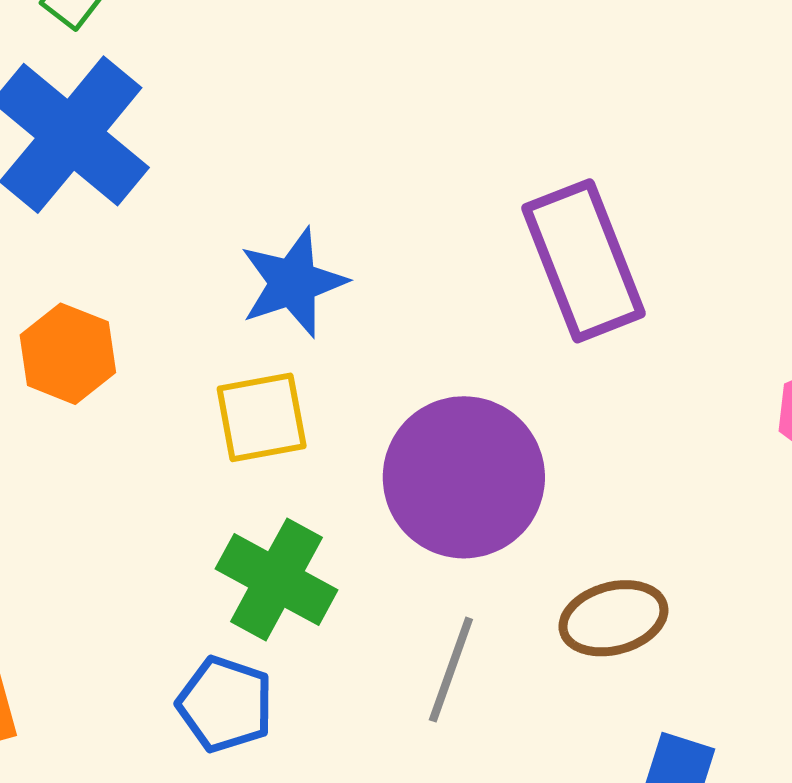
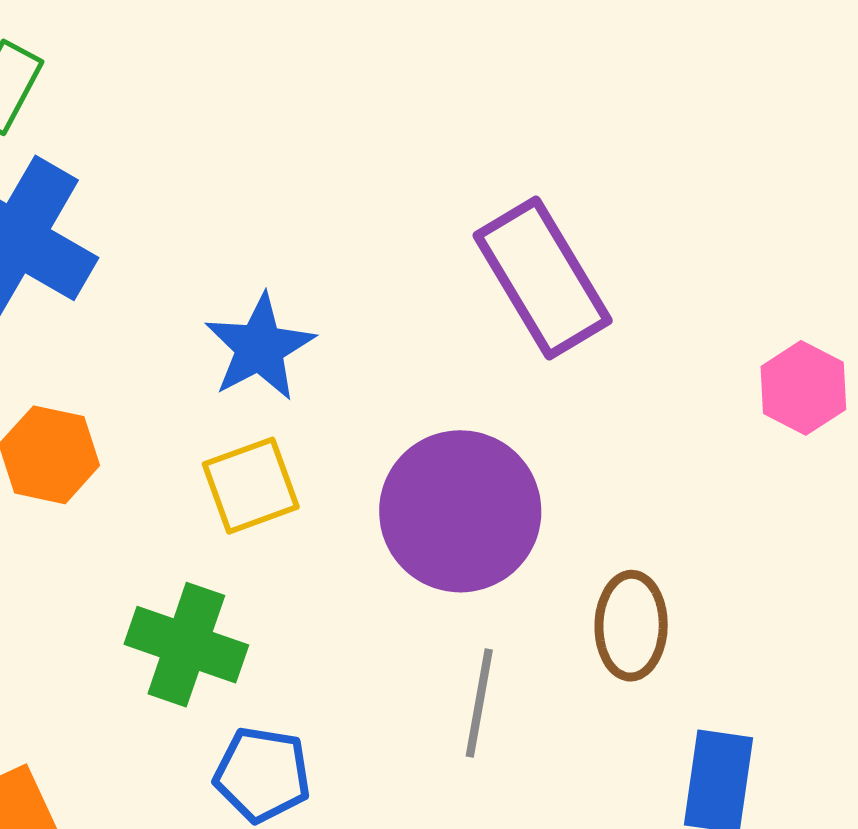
green cross: (276, 579) -> (186, 645), moved
brown ellipse: (613, 618) -> (631, 626), turned -64

